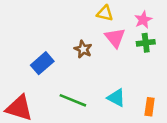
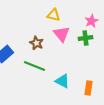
pink star: (143, 20) -> (91, 21), moved
green line: (73, 100) -> (34, 66), moved

